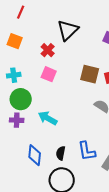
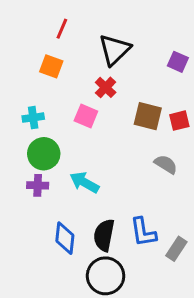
red line: (21, 12) -> (62, 29), moved
orange square: (15, 41) -> (51, 66), moved
red cross: (48, 50) -> (106, 87), moved
black semicircle: (61, 153) -> (104, 235), size x1.5

